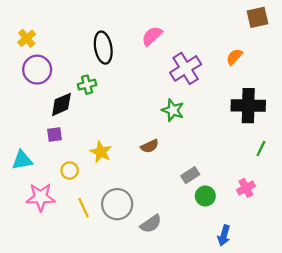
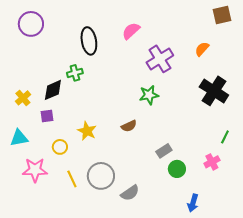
yellow cross: (27, 38) -> (23, 98), moved
purple circle: (37, 70) -> (31, 24), moved
black cross: (248, 106) -> (214, 91), turned 32
green star: (173, 110) -> (149, 95), turned -30
green line: (261, 148) -> (225, 137), moved

